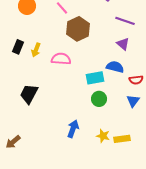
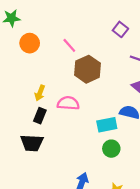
black rectangle: (18, 47) -> (40, 116), moved
black trapezoid: (29, 94) -> (32, 143), turned -115

